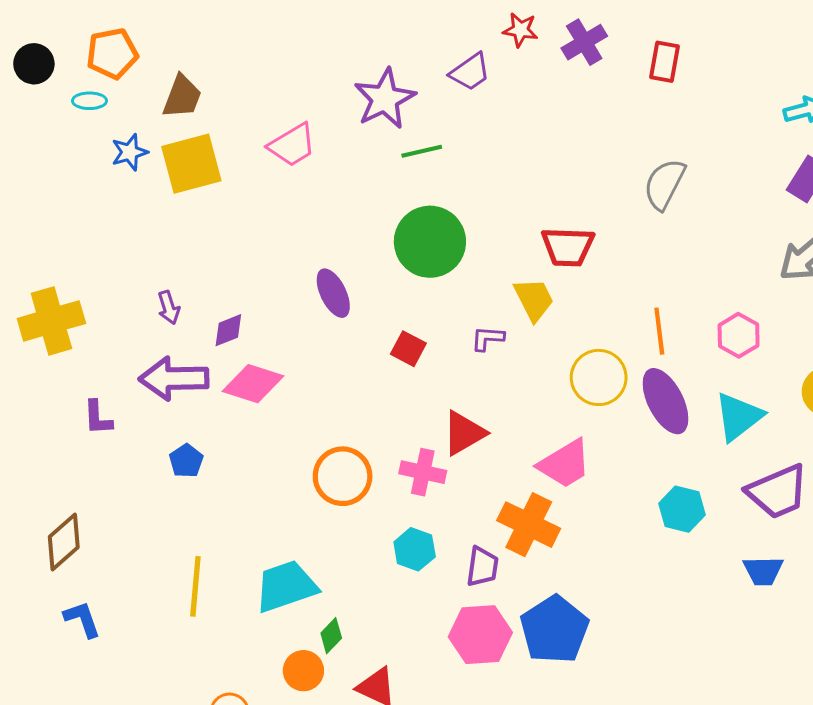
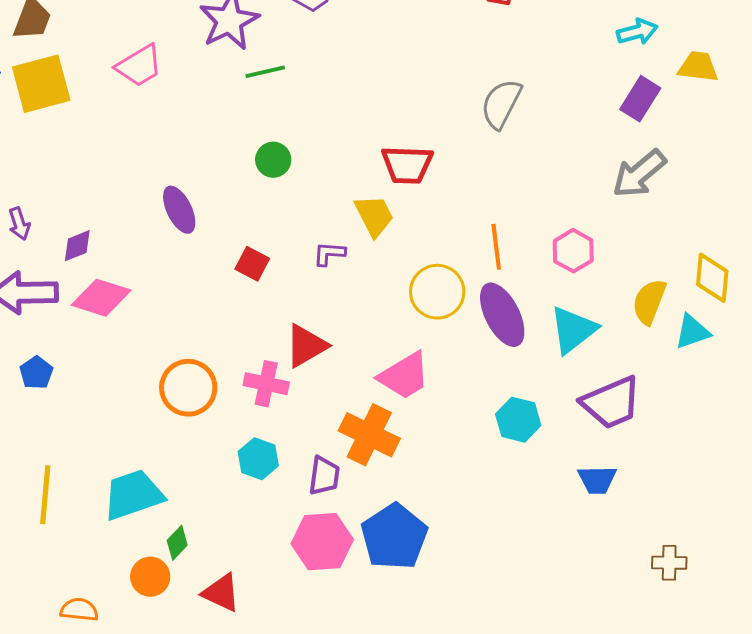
green circle: (430, 242) -> (273, 160), size x0.5

